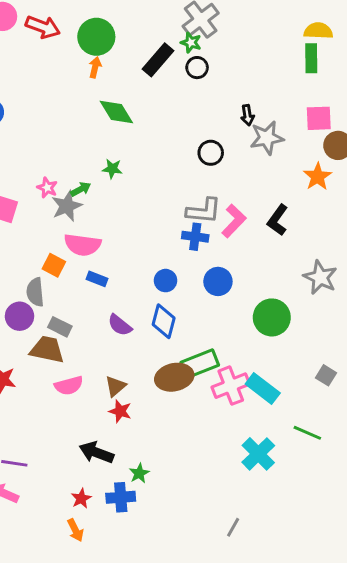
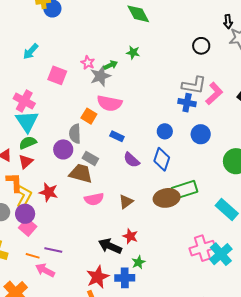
blue rectangle: (97, 279) -> (117, 136), moved
pink cross: (231, 386) -> (202, 248), moved
red star: (120, 411) -> (130, 236), moved
red star: (81, 498) -> (98, 277), size x1.6

